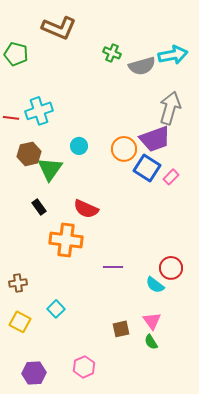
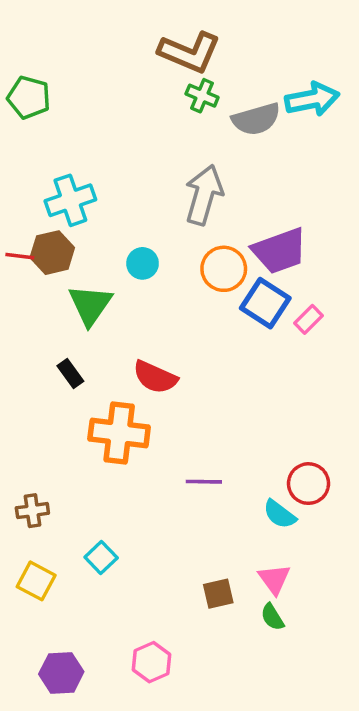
brown L-shape: (59, 28) -> (189, 52), moved
gray arrow: (170, 108) -> (204, 195), moved
red line: (11, 118) -> (20, 256), moved
brown hexagon: (29, 154) -> (52, 253), moved

